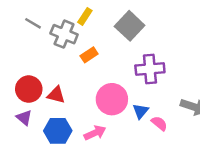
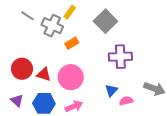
pink circle: (112, 99) -> (71, 77), moved
purple triangle: (24, 118) -> (17, 101), moved
pink semicircle: (159, 123) -> (126, 101), turned -56

